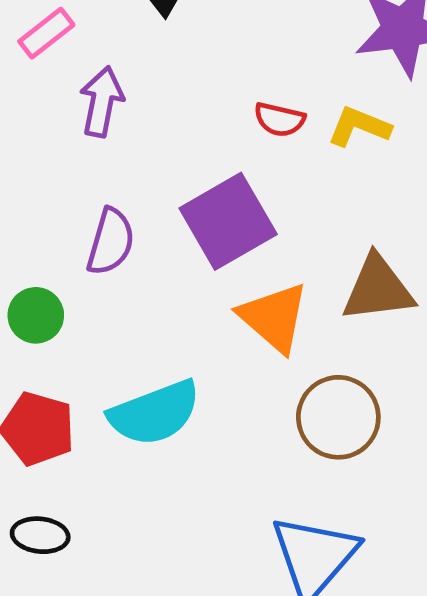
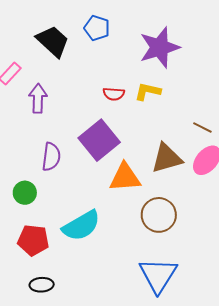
orange triangle: (274, 317) -> (125, 177), turned -36

